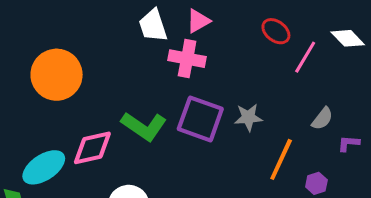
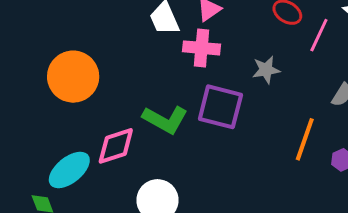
gray star: (248, 117) -> (266, 70), moved

